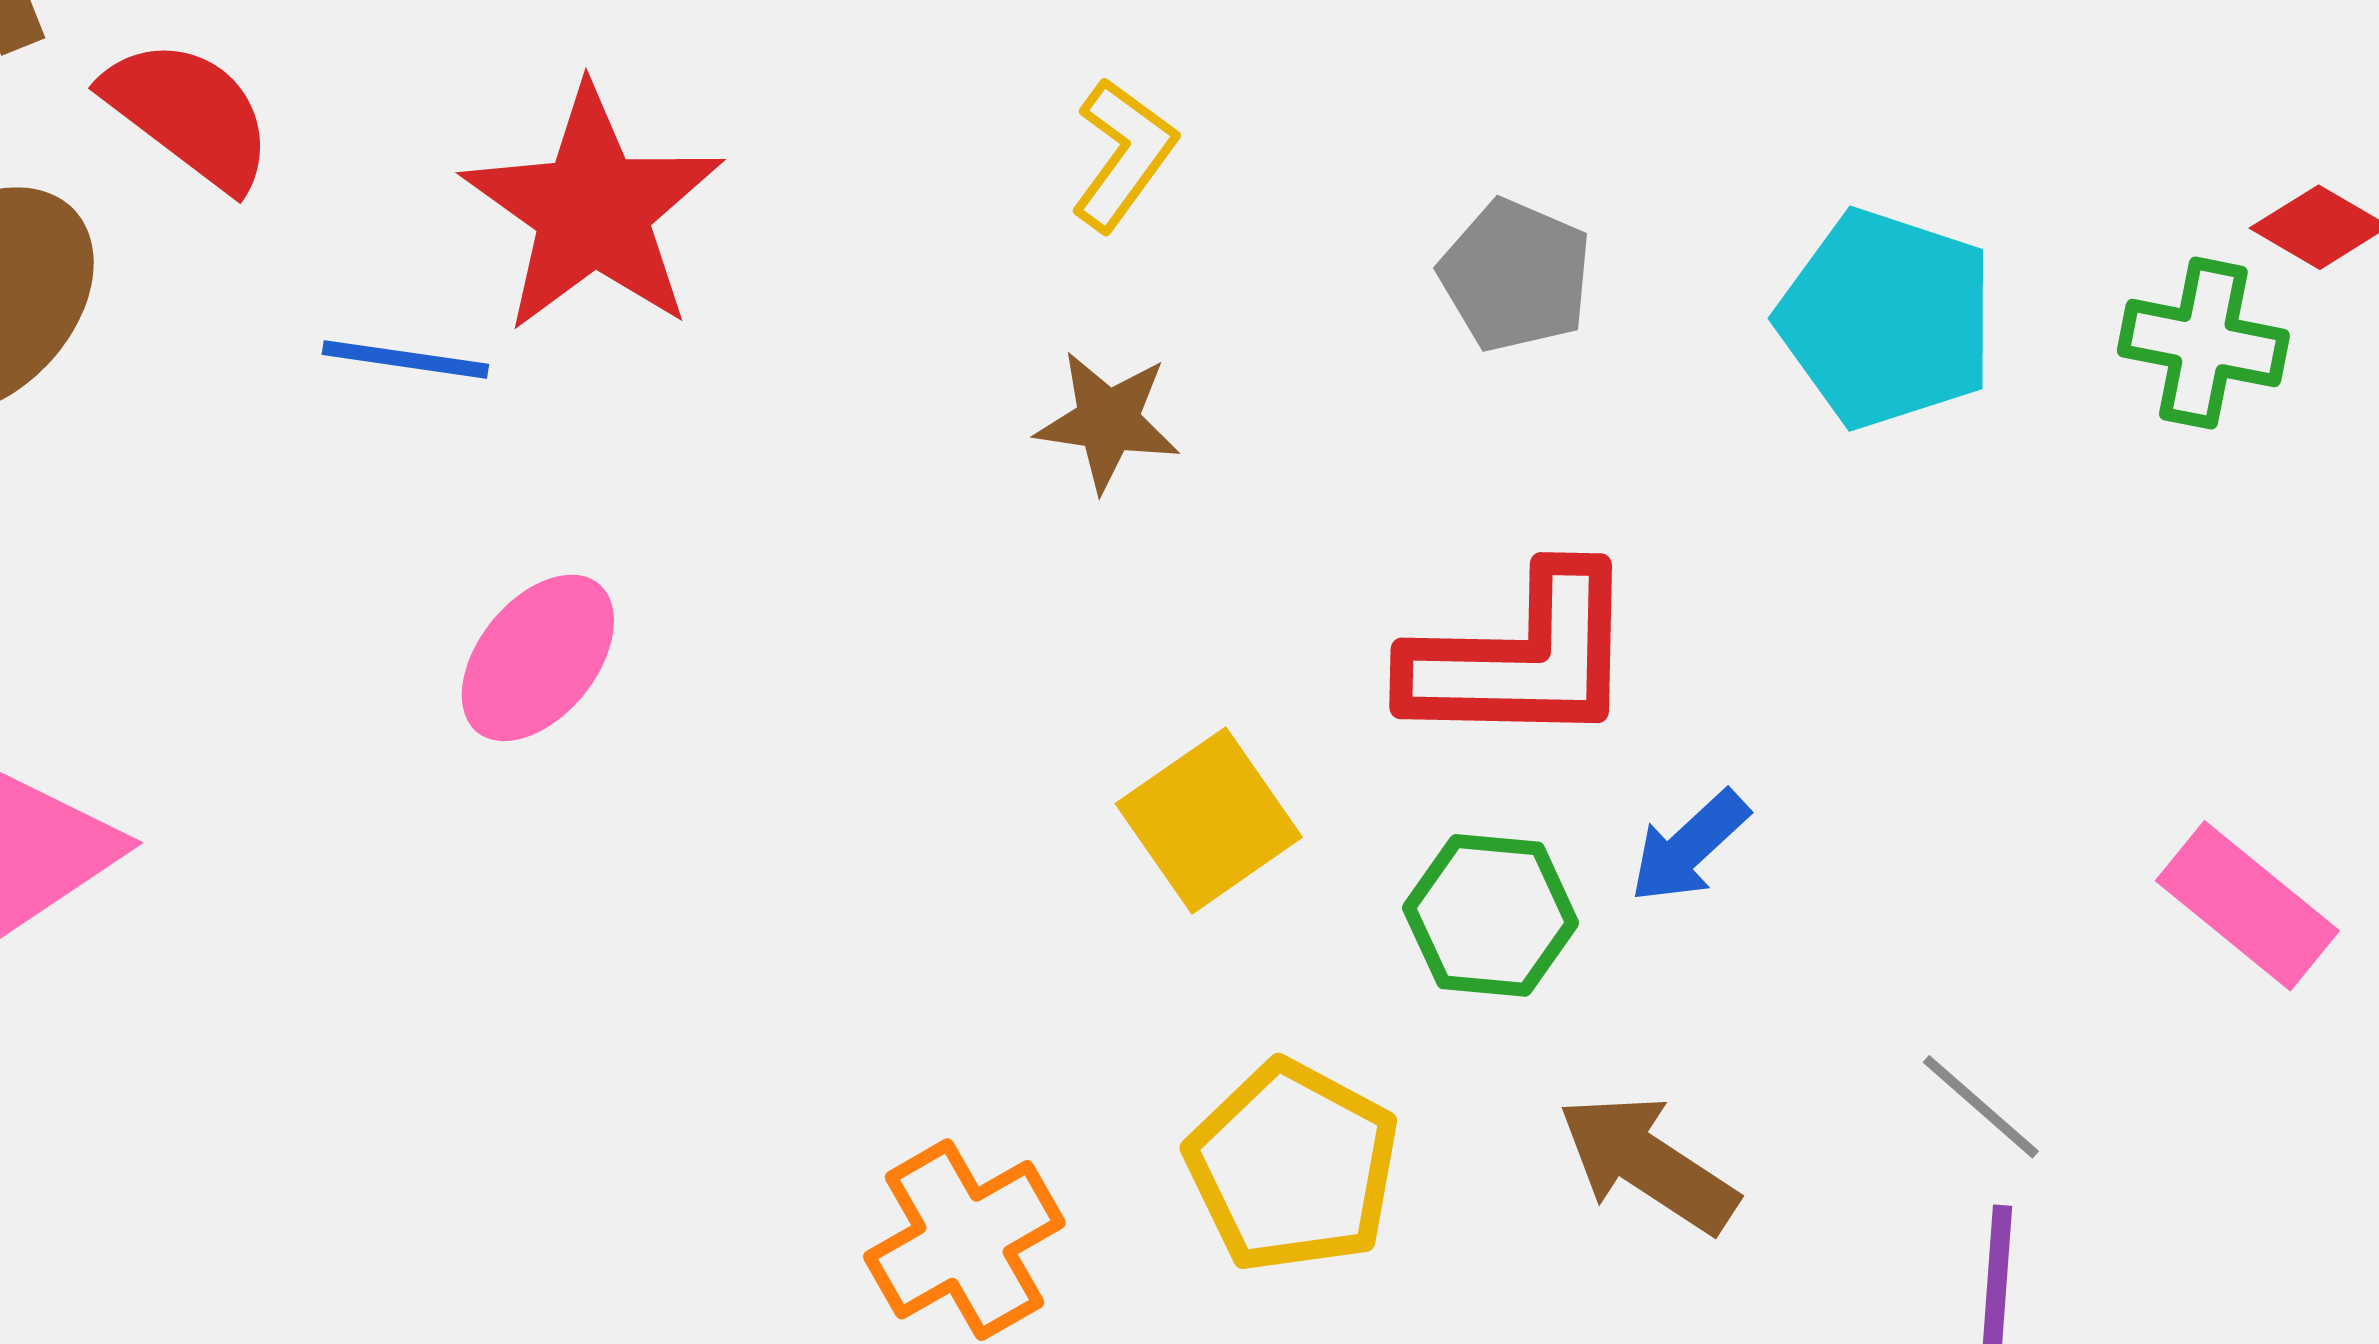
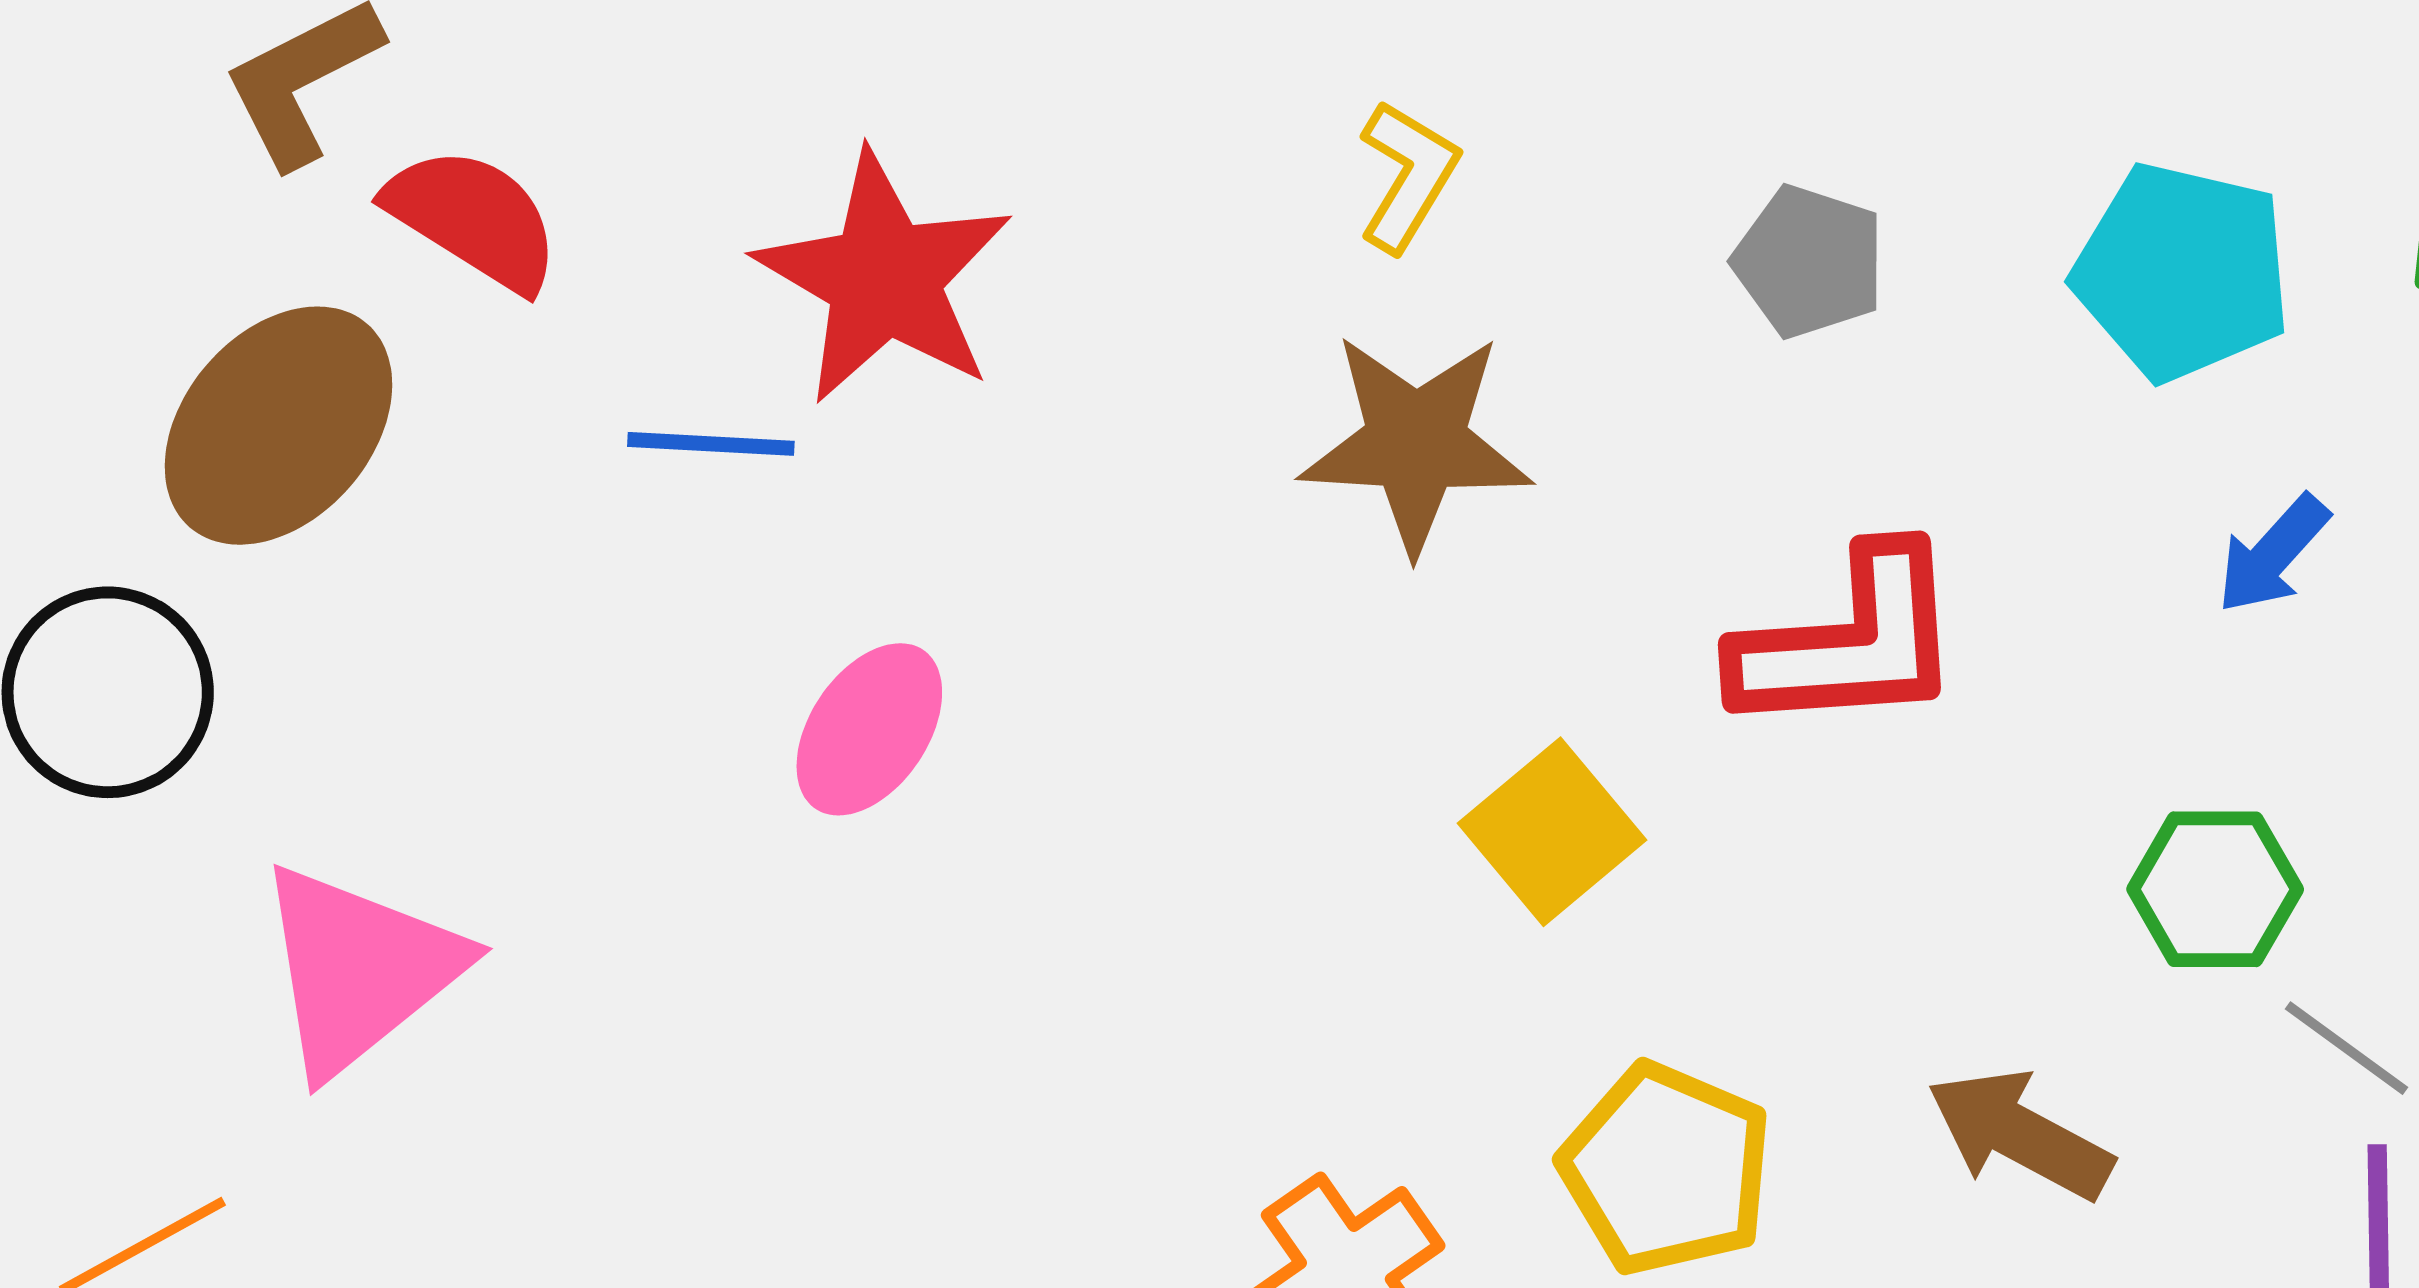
brown star: (1108, 421) -> (1416, 443), size x1.6
blue arrow: (1689, 847) -> (2273, 554), moved
green hexagon: (1491, 915) -> (2215, 889), moved

